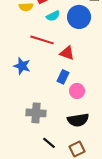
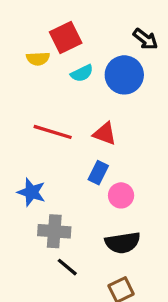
red line: (42, 40) -> (53, 132), moved
blue star: (22, 66) -> (31, 192), moved
black line: (49, 143) -> (67, 267), moved

